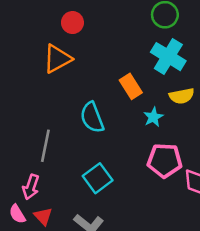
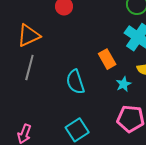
orange triangle: (57, 59) -> (29, 35), moved
gray line: (45, 146) -> (29, 67), moved

